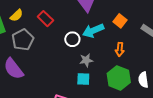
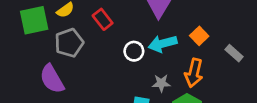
orange arrow: (120, 49) -> (194, 73), size x1.5
gray star: (86, 60) -> (161, 83), moved

